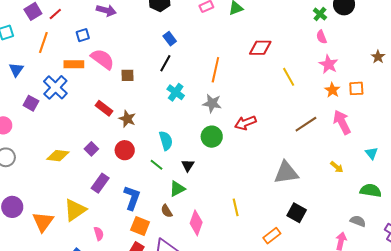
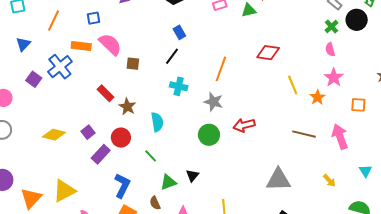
orange star: (332, 90) -> (317, 97), moved
cyan cross: (176, 92) -> (179, 86), turned -30
brown line: (306, 124) -> (304, 134), turned 40
cyan semicircle: (166, 141) -> (157, 122), moved
black triangle: (188, 165) -> (192, 176), moved
purple rectangle: (100, 183) -> (101, 154), moved

